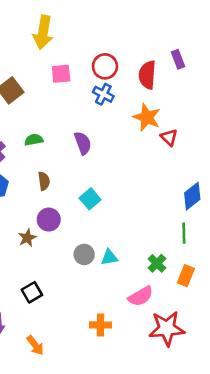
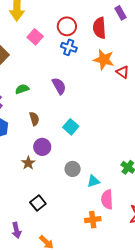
pink square: (61, 74) -> (35, 37), turned -35
cyan triangle: (109, 257) -> (93, 181), moved
pink semicircle: (141, 296) -> (107, 199), moved, turned 126

